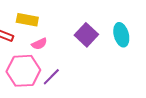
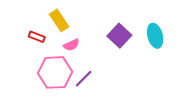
yellow rectangle: (27, 20) -> (59, 20), turned 45

